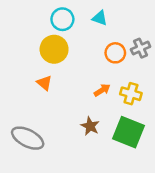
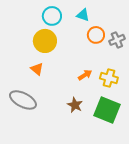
orange circle: (115, 53) -> (96, 35), moved
gray ellipse: (28, 138) -> (23, 100), moved

